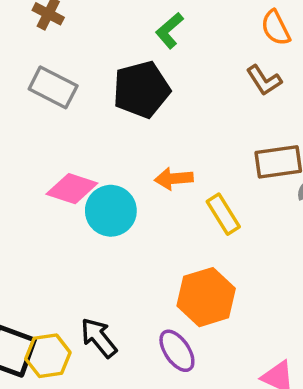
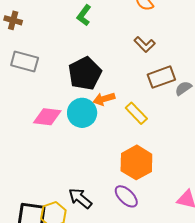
brown L-shape: (264, 80) -> (145, 44), moved
black pentagon: (141, 90) -> (85, 73), moved
cyan circle: (111, 211) -> (82, 113), moved

